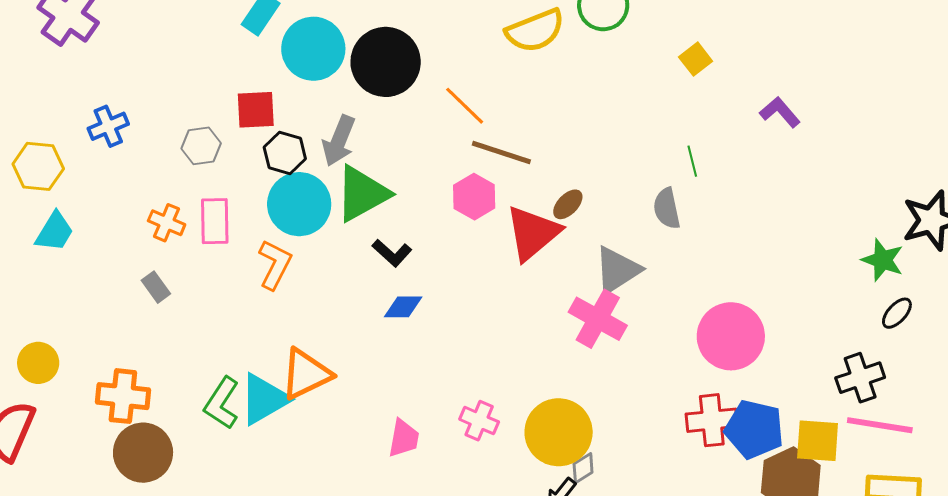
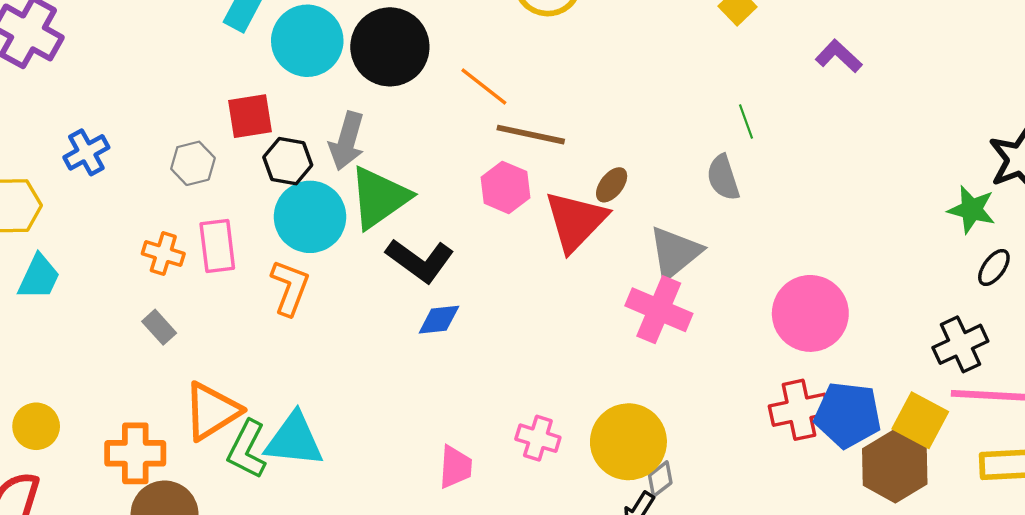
black L-shape: (392, 253) -> (420, 260), size x1.5
orange triangle: (306, 374) -> (212, 411), moved
cyan triangle: (264, 399) -> (294, 440), turned 42
yellow square: (818, 441) -> (920, 420), turned 30

